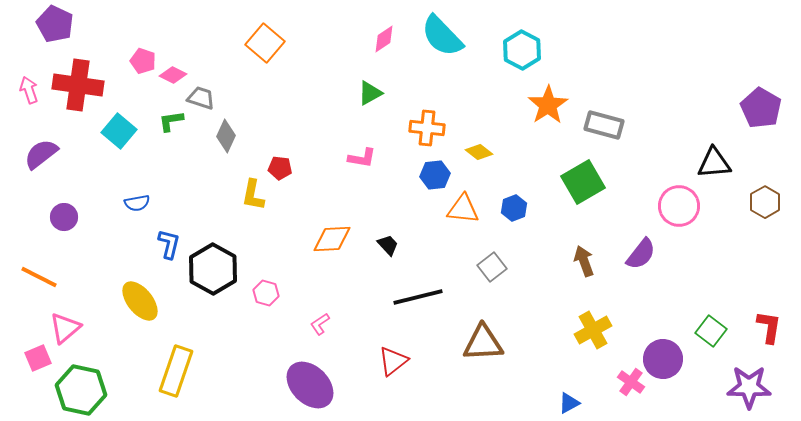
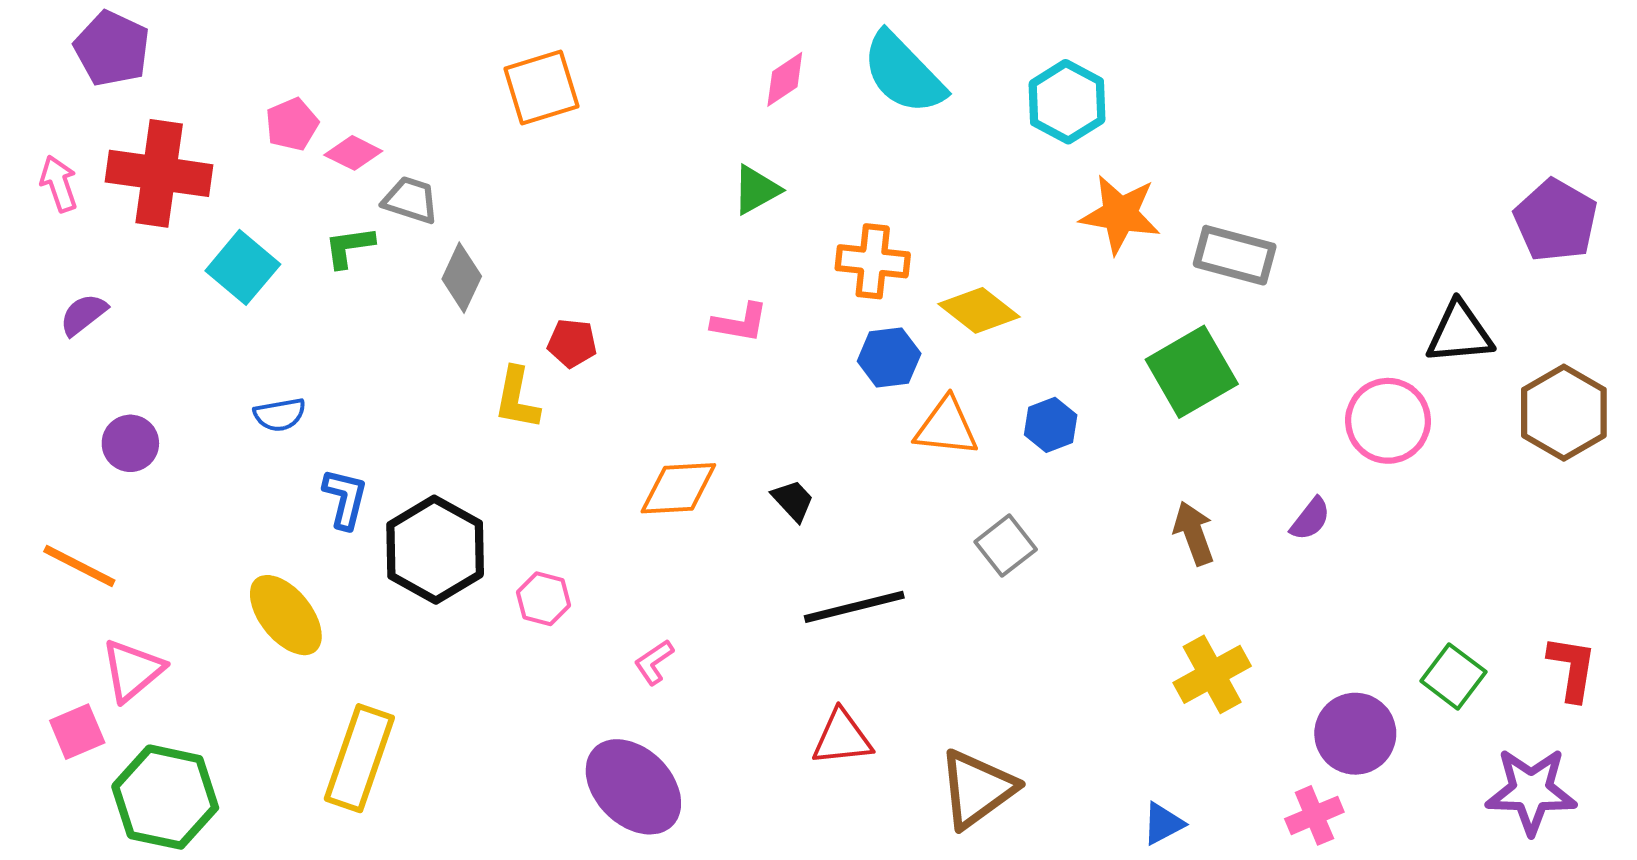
orange square: (265, 43) -> (541, 87), turned 33
pink pentagon: (143, 61) -> (292, 124), turned 30
orange star: (548, 105) -> (1120, 214), turned -30
yellow diamond: (479, 152) -> (979, 310), size x1.4
purple semicircle: (41, 154) -> (83, 314), size x0.7
brown hexagon: (765, 202) -> (1564, 413), size x1.4
purple semicircle: (641, 254) -> (1310, 519), size x0.7
brown triangle: (483, 343) -> (977, 789), moved, turned -33
red triangle: (393, 361) -> (842, 738), moved, turned 32
pink cross: (631, 382) -> (1314, 815), moved, turned 32

